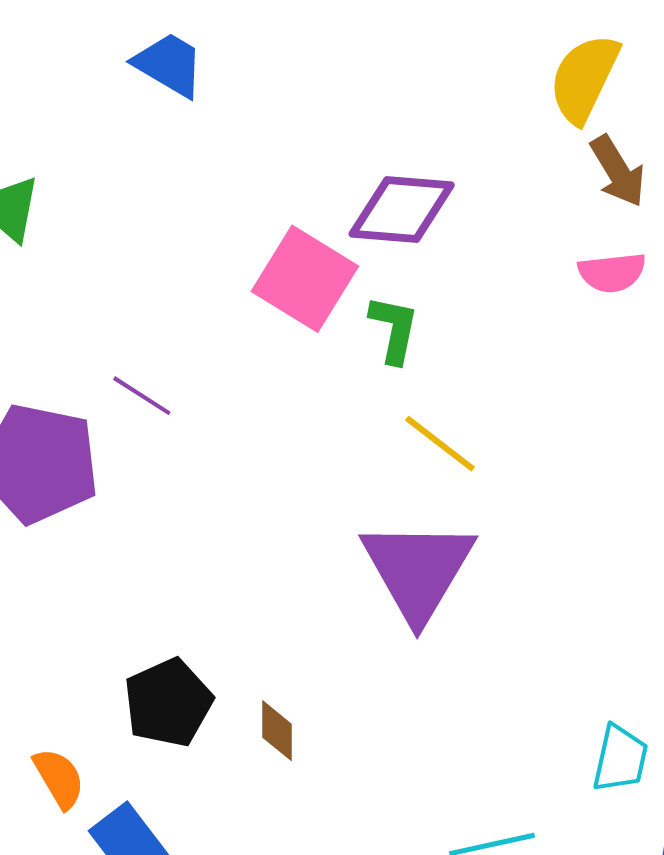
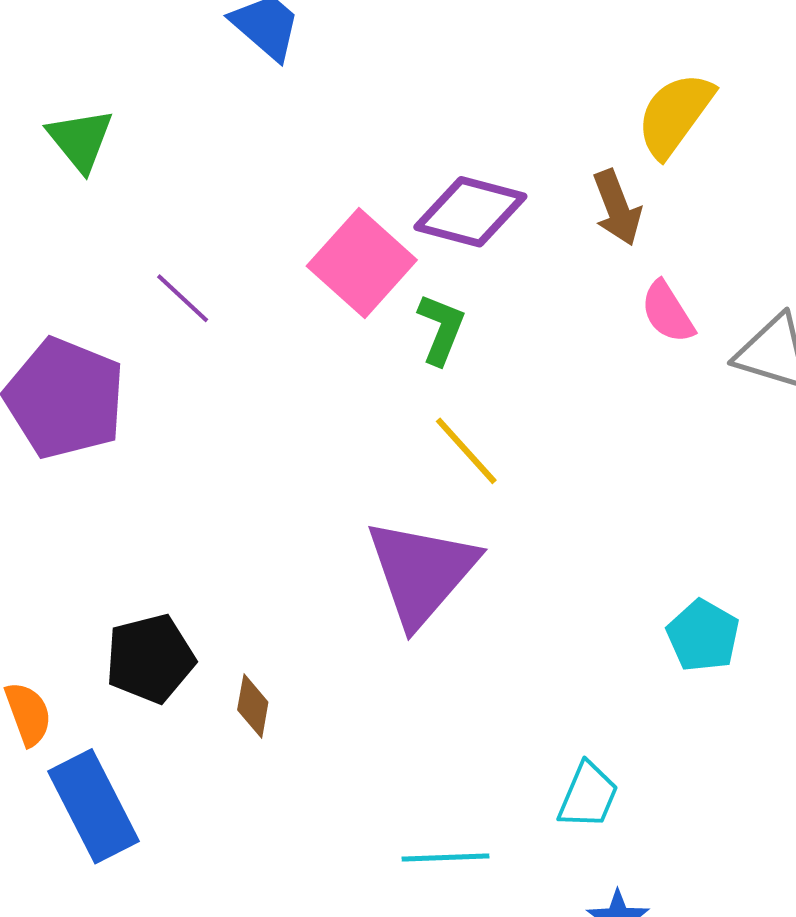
brown arrow: (618, 171) -> (617, 208), moved
pink semicircle: (612, 272) -> (668, 312), turned 54
purple line: (142, 396) -> (183, 298), moved

